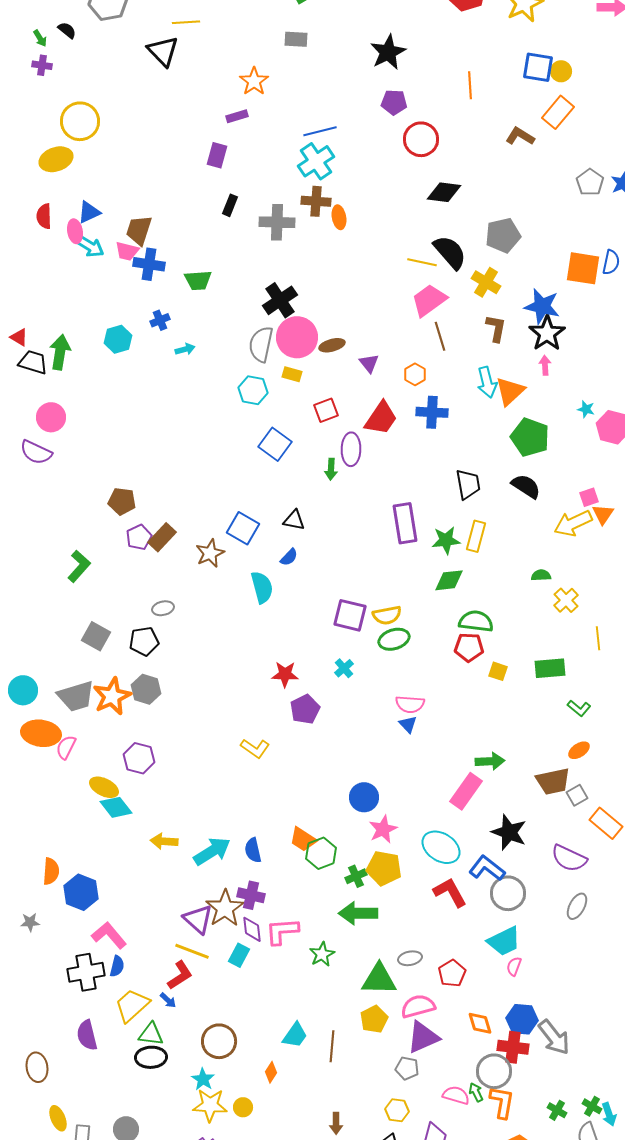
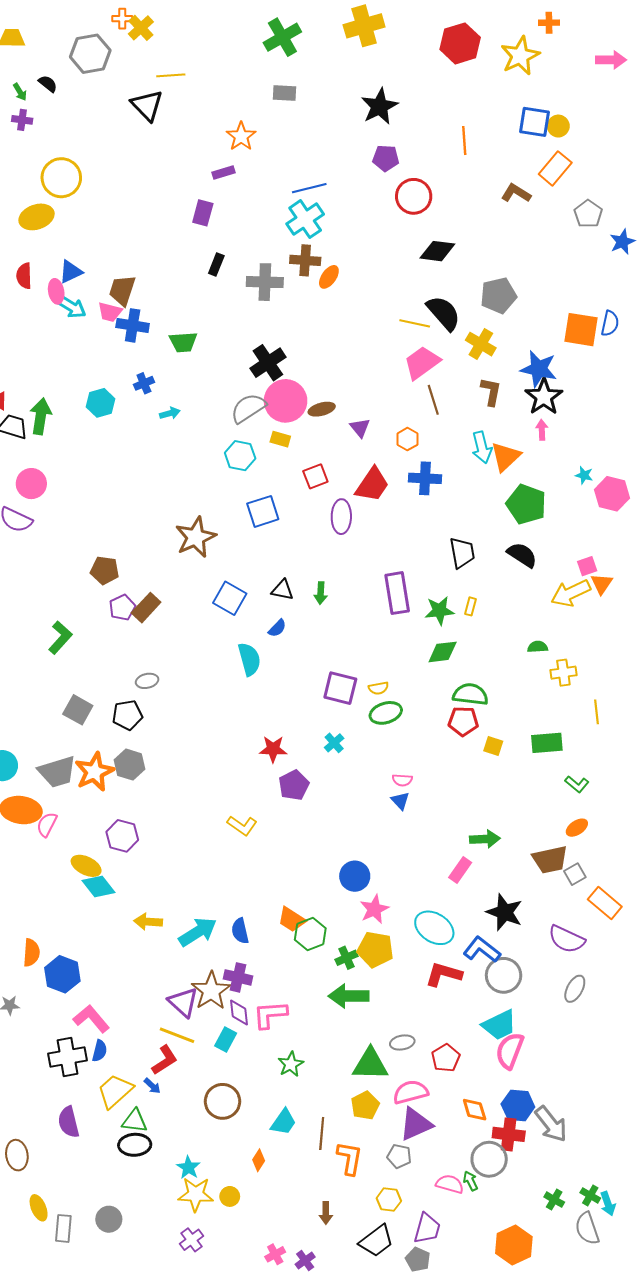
gray pentagon: (590, 182) -> (588, 214), moved
orange ellipse: (339, 217) -> (329, 277), turned 45
gray semicircle: (261, 344) -> (248, 408), turned 45
blue square: (275, 444) -> (263, 511), turned 36
green arrow: (331, 469) -> (321, 593), moved
yellow rectangle: (476, 536) -> (470, 606), size x0.6
brown star: (210, 553) -> (196, 537), moved, size x1.4
yellow cross: (566, 600) -> (563, 673), turned 35
yellow semicircle: (387, 615) -> (379, 688), size x0.7
pink semicircle: (410, 704) -> (402, 780), size x0.7
pink rectangle: (466, 791) -> (460, 870), size x0.7
red L-shape: (450, 892) -> (444, 974), turned -45
green star: (322, 954) -> (291, 1064), moved
pink semicircle: (514, 966) -> (510, 1051), size x1.8
brown circle: (219, 1041) -> (222, 1101), moved
orange L-shape: (502, 1102) -> (350, 1158), moved

